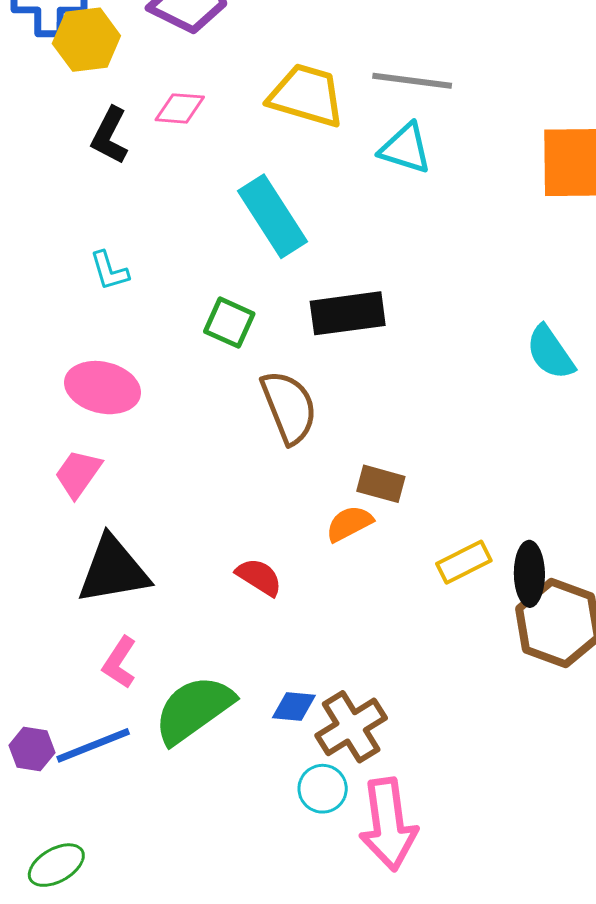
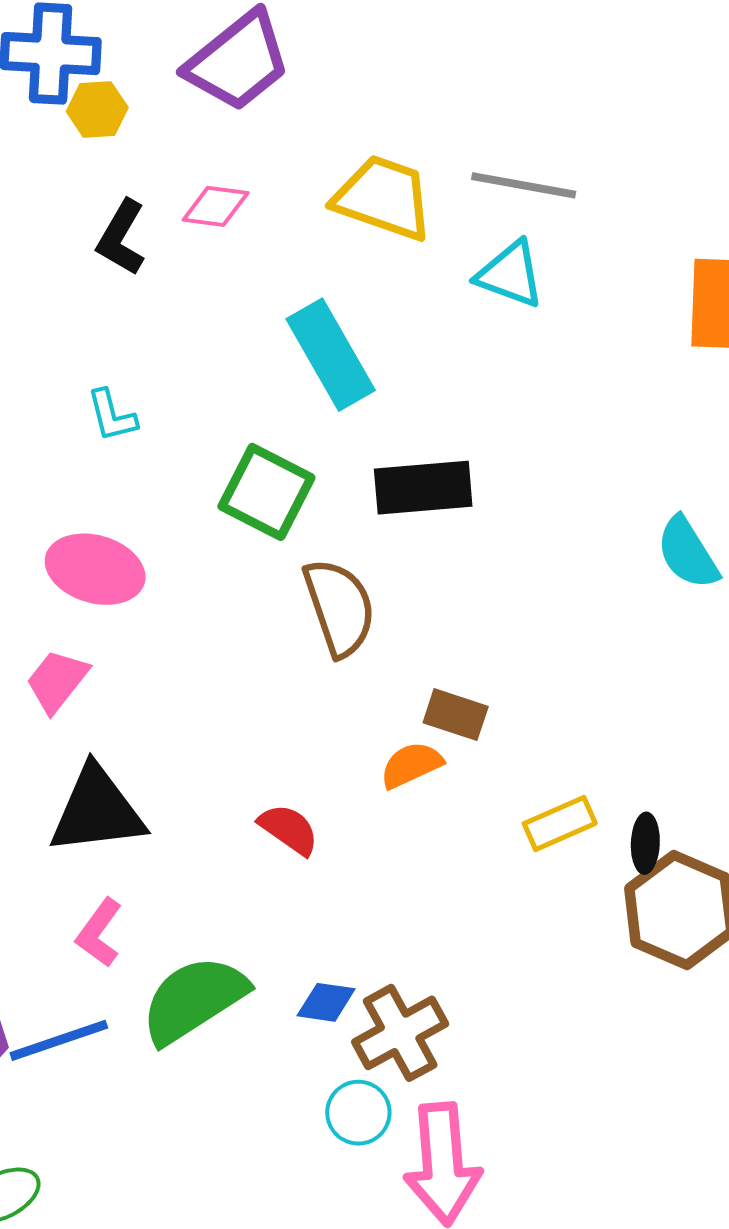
yellow hexagon: (86, 40) -> (97, 109), size x0.7
green square: (229, 323) -> (266, 492), size x1.4
black ellipse: (529, 574) -> (645, 843), size x0.7

